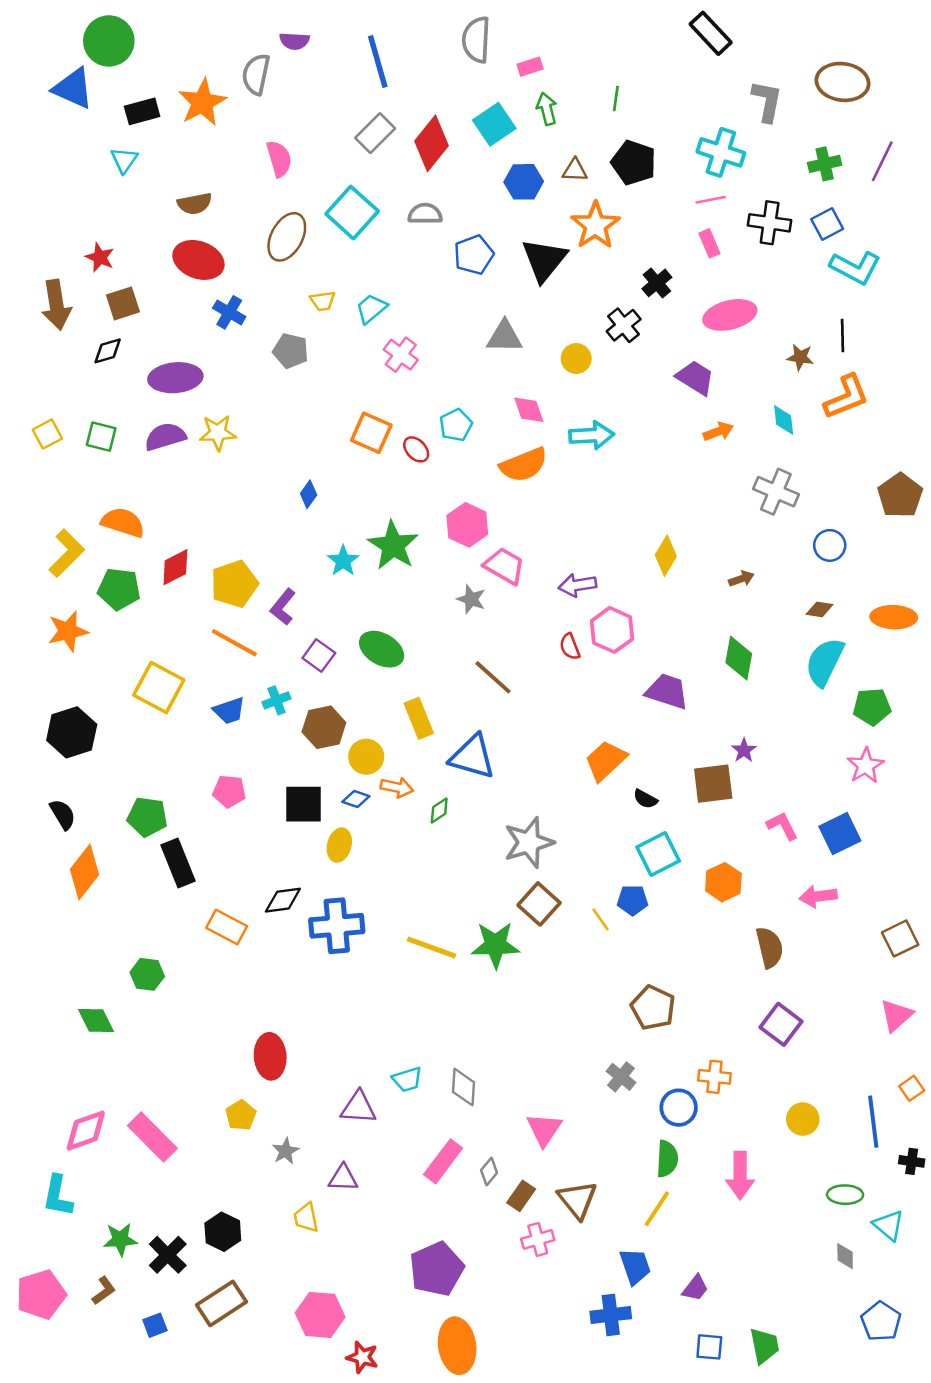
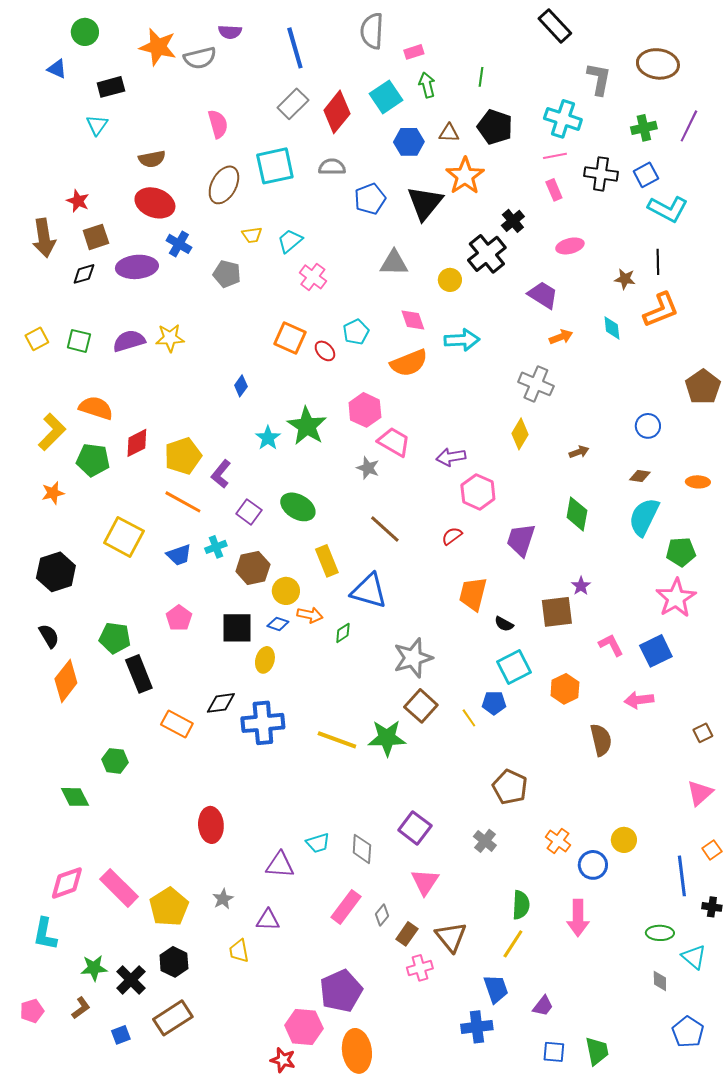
green circle: (109, 41) -> (85, 32), size x0.7
gray semicircle: (256, 74) -> (200, 58), turned -116
blue triangle: (73, 88) -> (57, 69), size x0.6
orange star: (202, 102) -> (158, 47), moved, turned -30
cyan square: (352, 213) -> (275, 166), turned 36
pink ellipse: (730, 315) -> (570, 246), size x0.7
black cross: (624, 325) -> (487, 254), size x1.4
purple ellipse: (175, 378) -> (137, 267), moved
gray cross: (776, 492) -> (536, 384), moved
orange ellipse: (894, 617) -> (698, 482), size x0.7
orange star: (68, 631) -> (53, 493), size x0.7
red semicircle: (570, 647) -> (452, 536), moved, turned 75
purple trapezoid: (667, 691) -> (521, 540), turned -90
orange trapezoid: (606, 761) -> (473, 594), turned -33
pink star: (866, 766) -> (676, 598), size x1.4
pink pentagon: (229, 791) -> (179, 618), turned 30
brown square: (900, 939) -> (703, 733), size x0.7
purple square: (781, 1024) -> (415, 828), moved
orange cross: (714, 1077) -> (558, 841), turned 30
blue circle: (679, 1108) -> (593, 865), moved
yellow pentagon: (241, 1115) -> (169, 907), moved, size x1.6
yellow circle: (803, 1119) -> (624, 840), moved
pink pentagon: (41, 1294) -> (32, 1011), size x0.6
pink hexagon: (320, 1315) -> (304, 1027), moved

